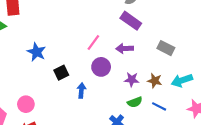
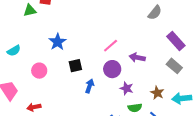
purple rectangle: (131, 21) -> (176, 41), moved
purple star: (132, 79) -> (127, 88), moved
pink circle: (26, 104) -> (39, 71), moved

